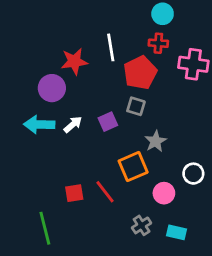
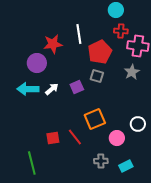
red cross: (158, 43) -> (121, 31), moved
gray star: (156, 141) -> (132, 72), moved
gray cross: (142, 225) -> (101, 161), turned 32
cyan rectangle: (177, 232) -> (126, 166), turned -40

